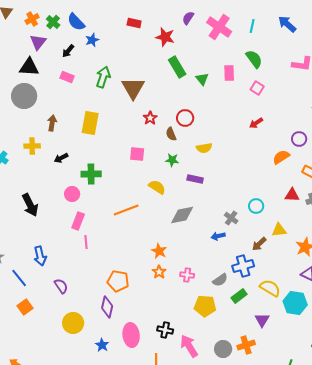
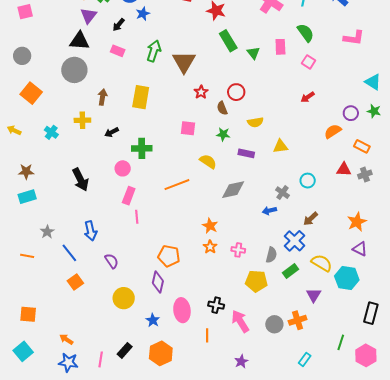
yellow triangle: (279, 230) -> (280, 146), moved
blue cross: (243, 266) -> (295, 241), turned -30
gray semicircle: (220, 280) -> (271, 255), turned -42

